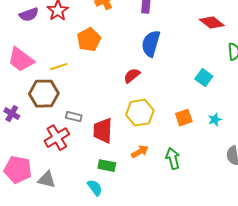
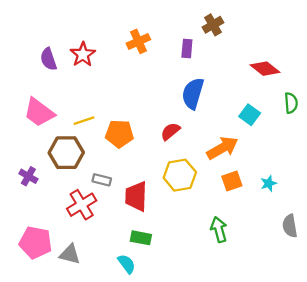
purple semicircle: (29, 15) -> (49, 59), turned 90
orange pentagon: (89, 40) -> (119, 134), moved, turned 30
cyan square: (204, 78) -> (250, 115), moved
orange arrow: (140, 152) -> (222, 148), moved, size x1.5

